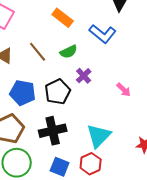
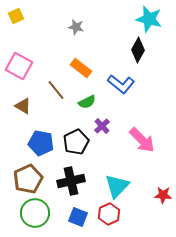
brown line: (38, 52) -> (56, 90), moved
pink arrow: (124, 90) -> (142, 140), size x1.8

